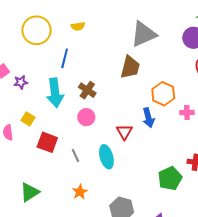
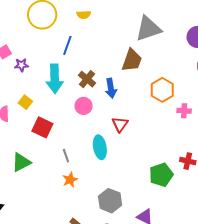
blue arrow: (148, 118) -> (111, 88), moved
gray line: (75, 155) -> (66, 156), moved
green triangle: (30, 192) -> (21, 162), moved

